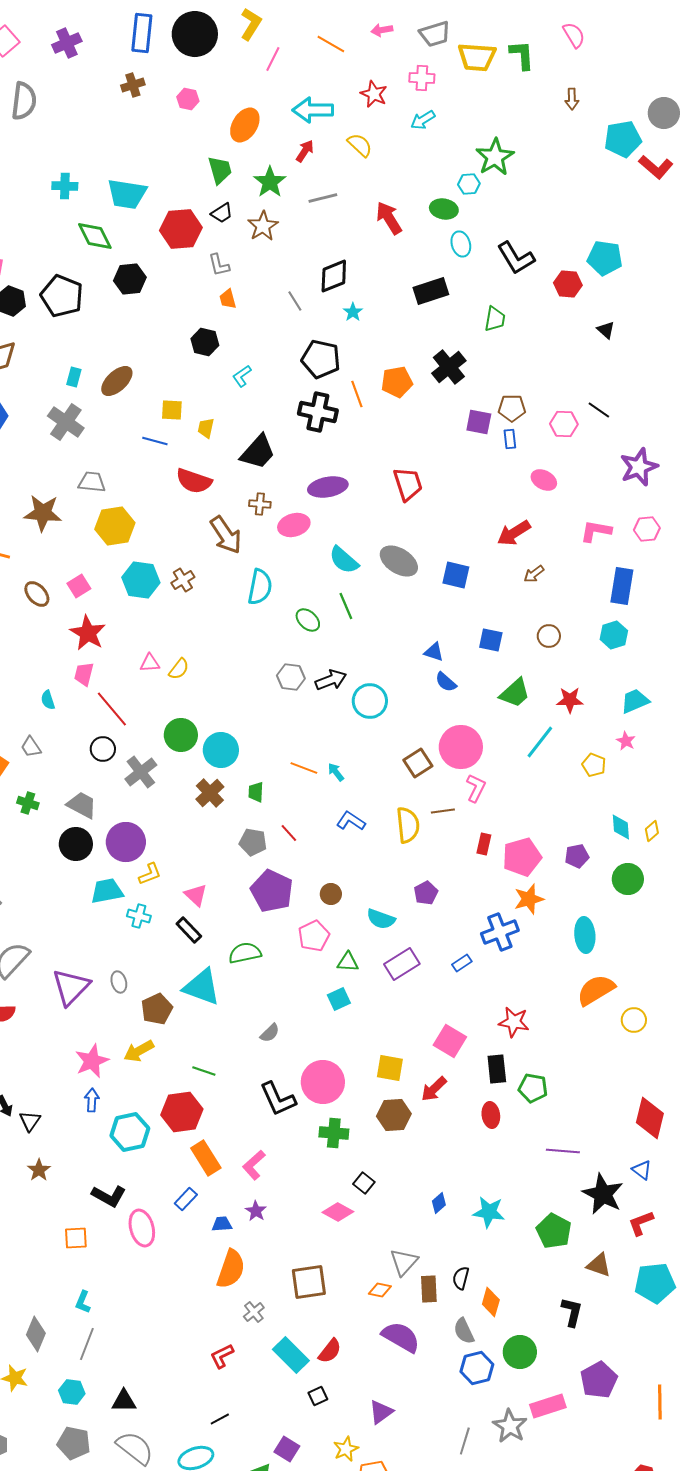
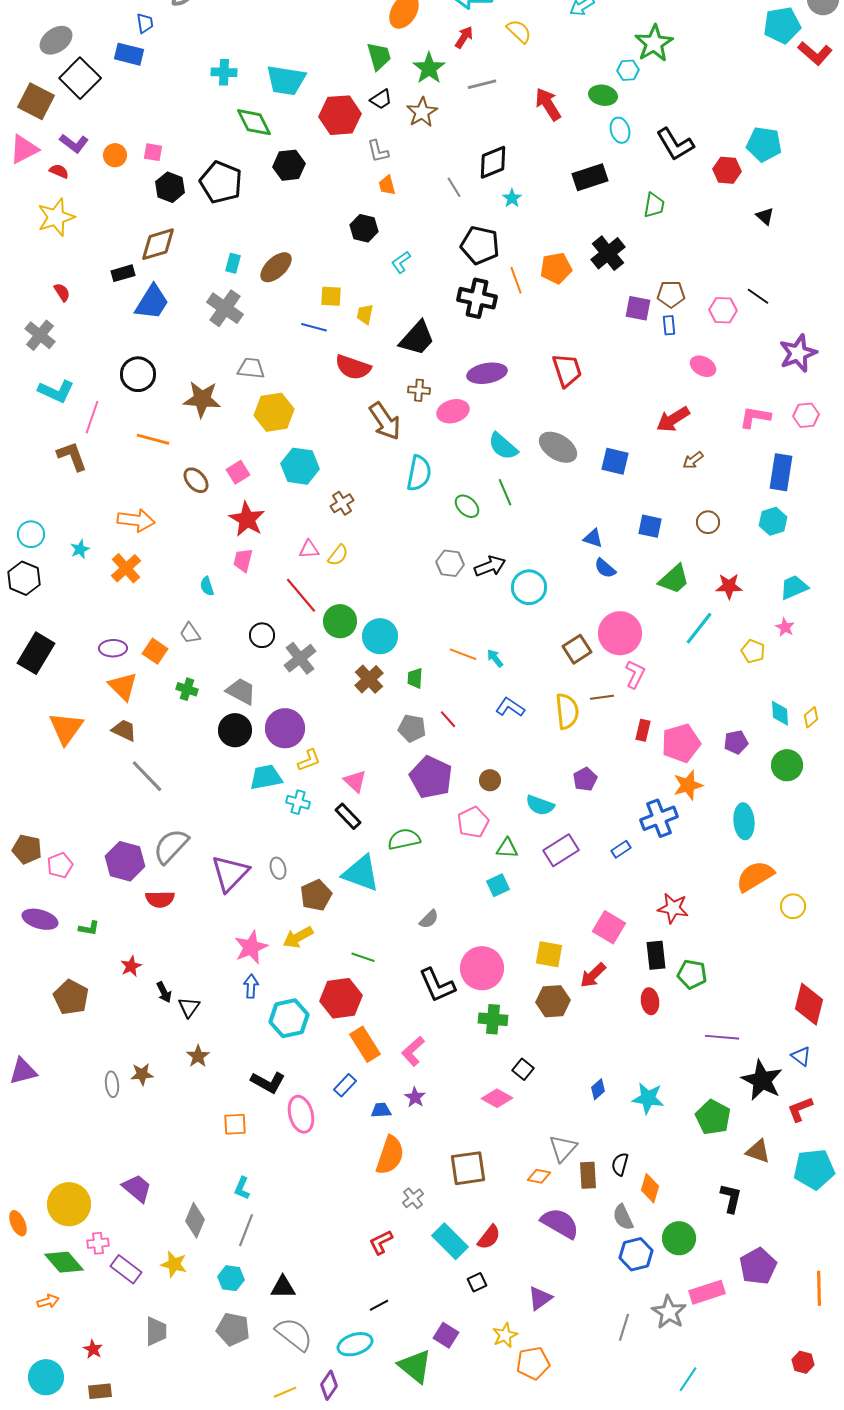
brown cross: (183, 580) -> (342, 503), moved
red line: (112, 709) -> (301, 595), moved

